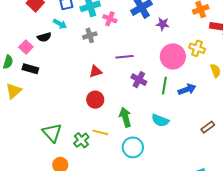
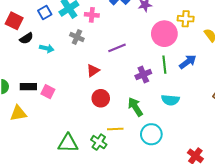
cyan arrow: (60, 24) -> (47, 48), moved
gray cross: (90, 35) -> (77, 37), turned -32
black semicircle: (44, 37) -> (26, 38), moved
pink square: (26, 47) -> (48, 92), moved
purple cross: (139, 80) -> (143, 75), moved, turned -35
yellow triangle: (14, 91) -> (18, 113), turned 48
green triangle: (52, 133) -> (68, 143), turned -30

